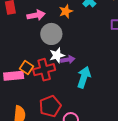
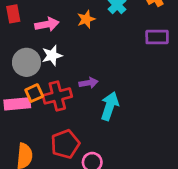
gray circle: (51, 34) -> (26, 62), moved
white star: (57, 55) -> (52, 55), moved
orange square: (27, 68) -> (34, 93), turned 32

